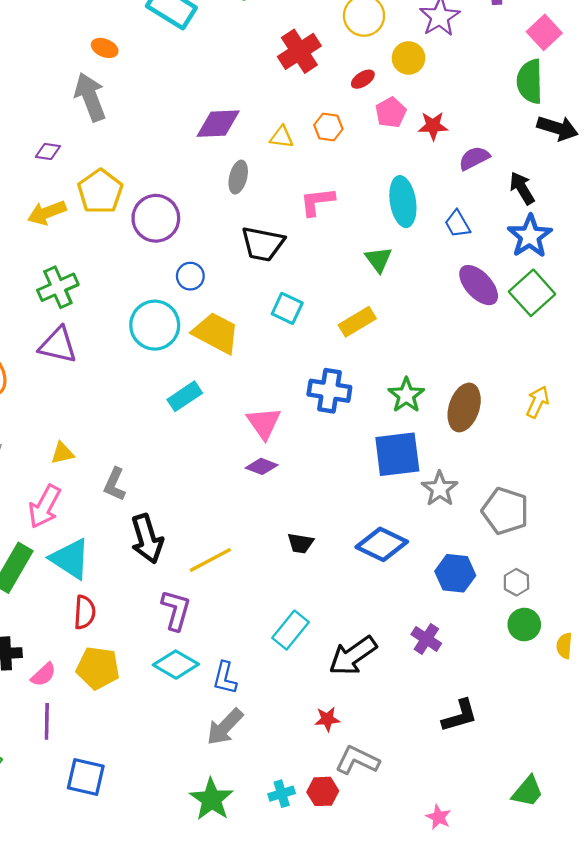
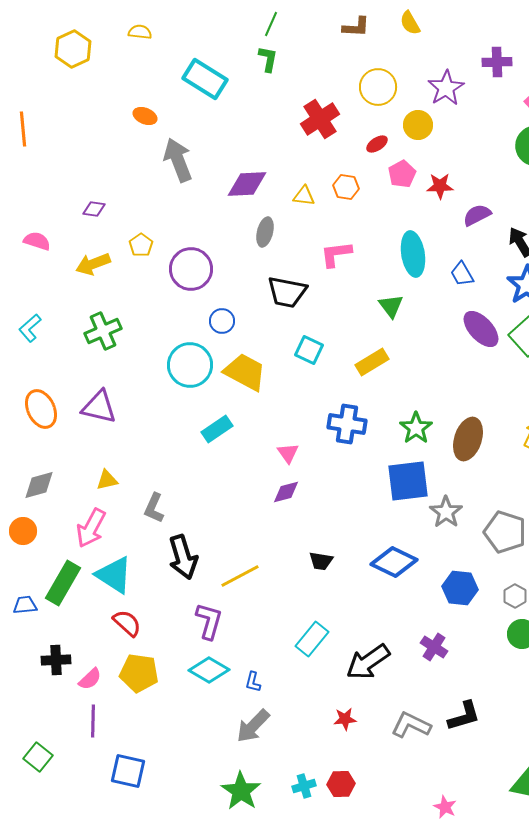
gray arrow: (90, 97) -> (178, 160), moved
yellow pentagon: (100, 192) -> (141, 245), size x0.6
purple triangle: (58, 345) -> (99, 407), moved
pink triangle: (264, 423) -> (288, 453), size x0.7
purple diamond: (262, 466) -> (286, 492), turned -36
red semicircle: (85, 612) -> (127, 623), turned -52
blue L-shape: (225, 678) -> (253, 682), size x0.7
gray L-shape: (357, 760) -> (411, 725), moved

